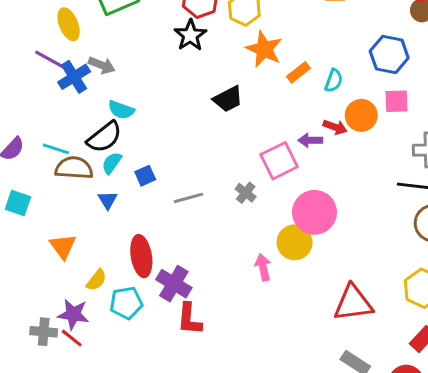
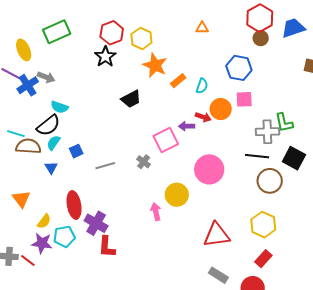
pink circle: (314, 212) -> (209, 169), moved
purple star: (73, 314) -> (42, 243), moved

